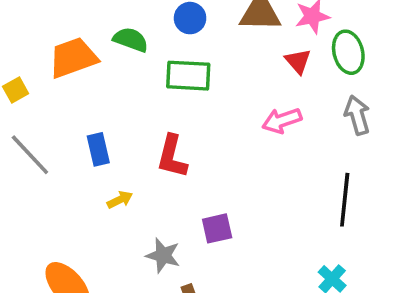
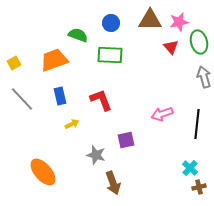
orange trapezoid: (73, 58) -> (54, 60), moved
pink arrow: (282, 121) -> (162, 114), moved
red L-shape: (172, 157) -> (101, 100), turned 145

